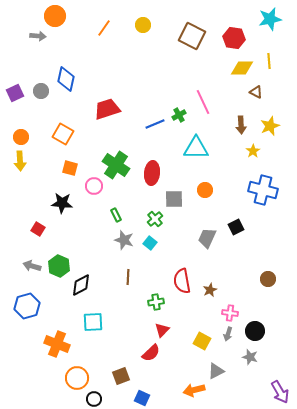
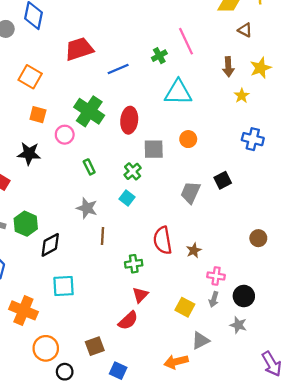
blue line: (155, 124) -> (118, 69), moved
blue cross: (263, 190) -> (253, 139), size x0.7
gray star: (124, 240) -> (87, 208), moved

